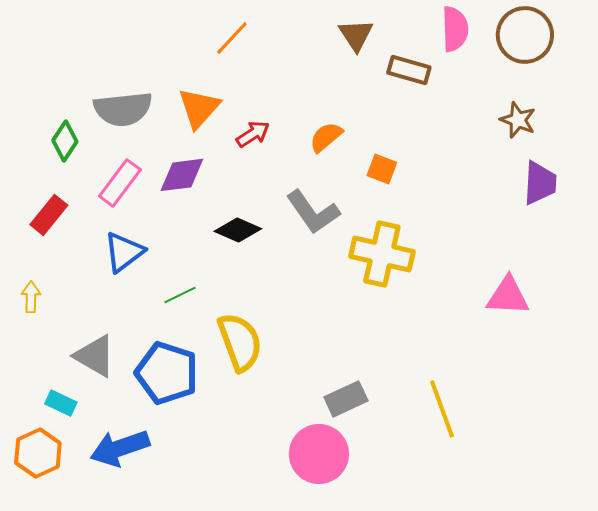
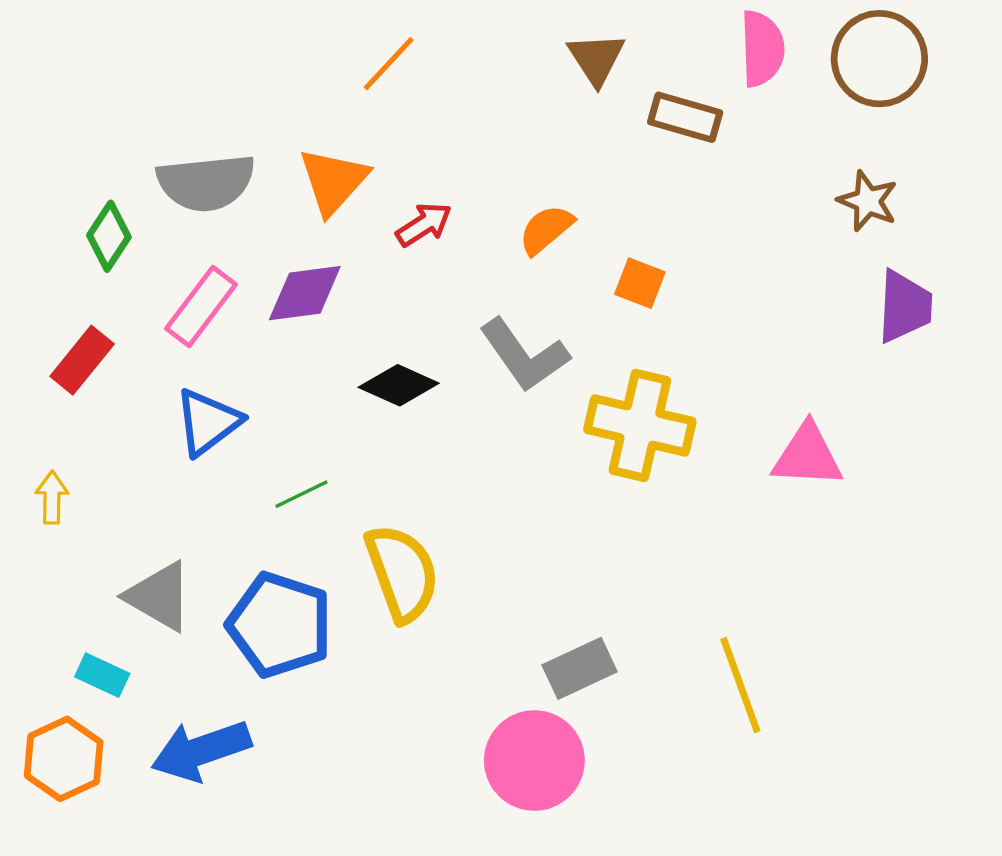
pink triangle: (508, 296) -> (807, 456), moved

